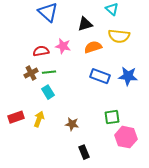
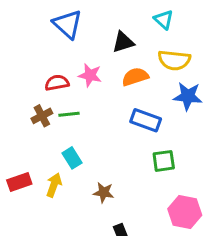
blue star: (128, 76) -> (188, 96), moved
cyan rectangle: (48, 92) -> (72, 158), moved
green square: (112, 117) -> (164, 161), moved

